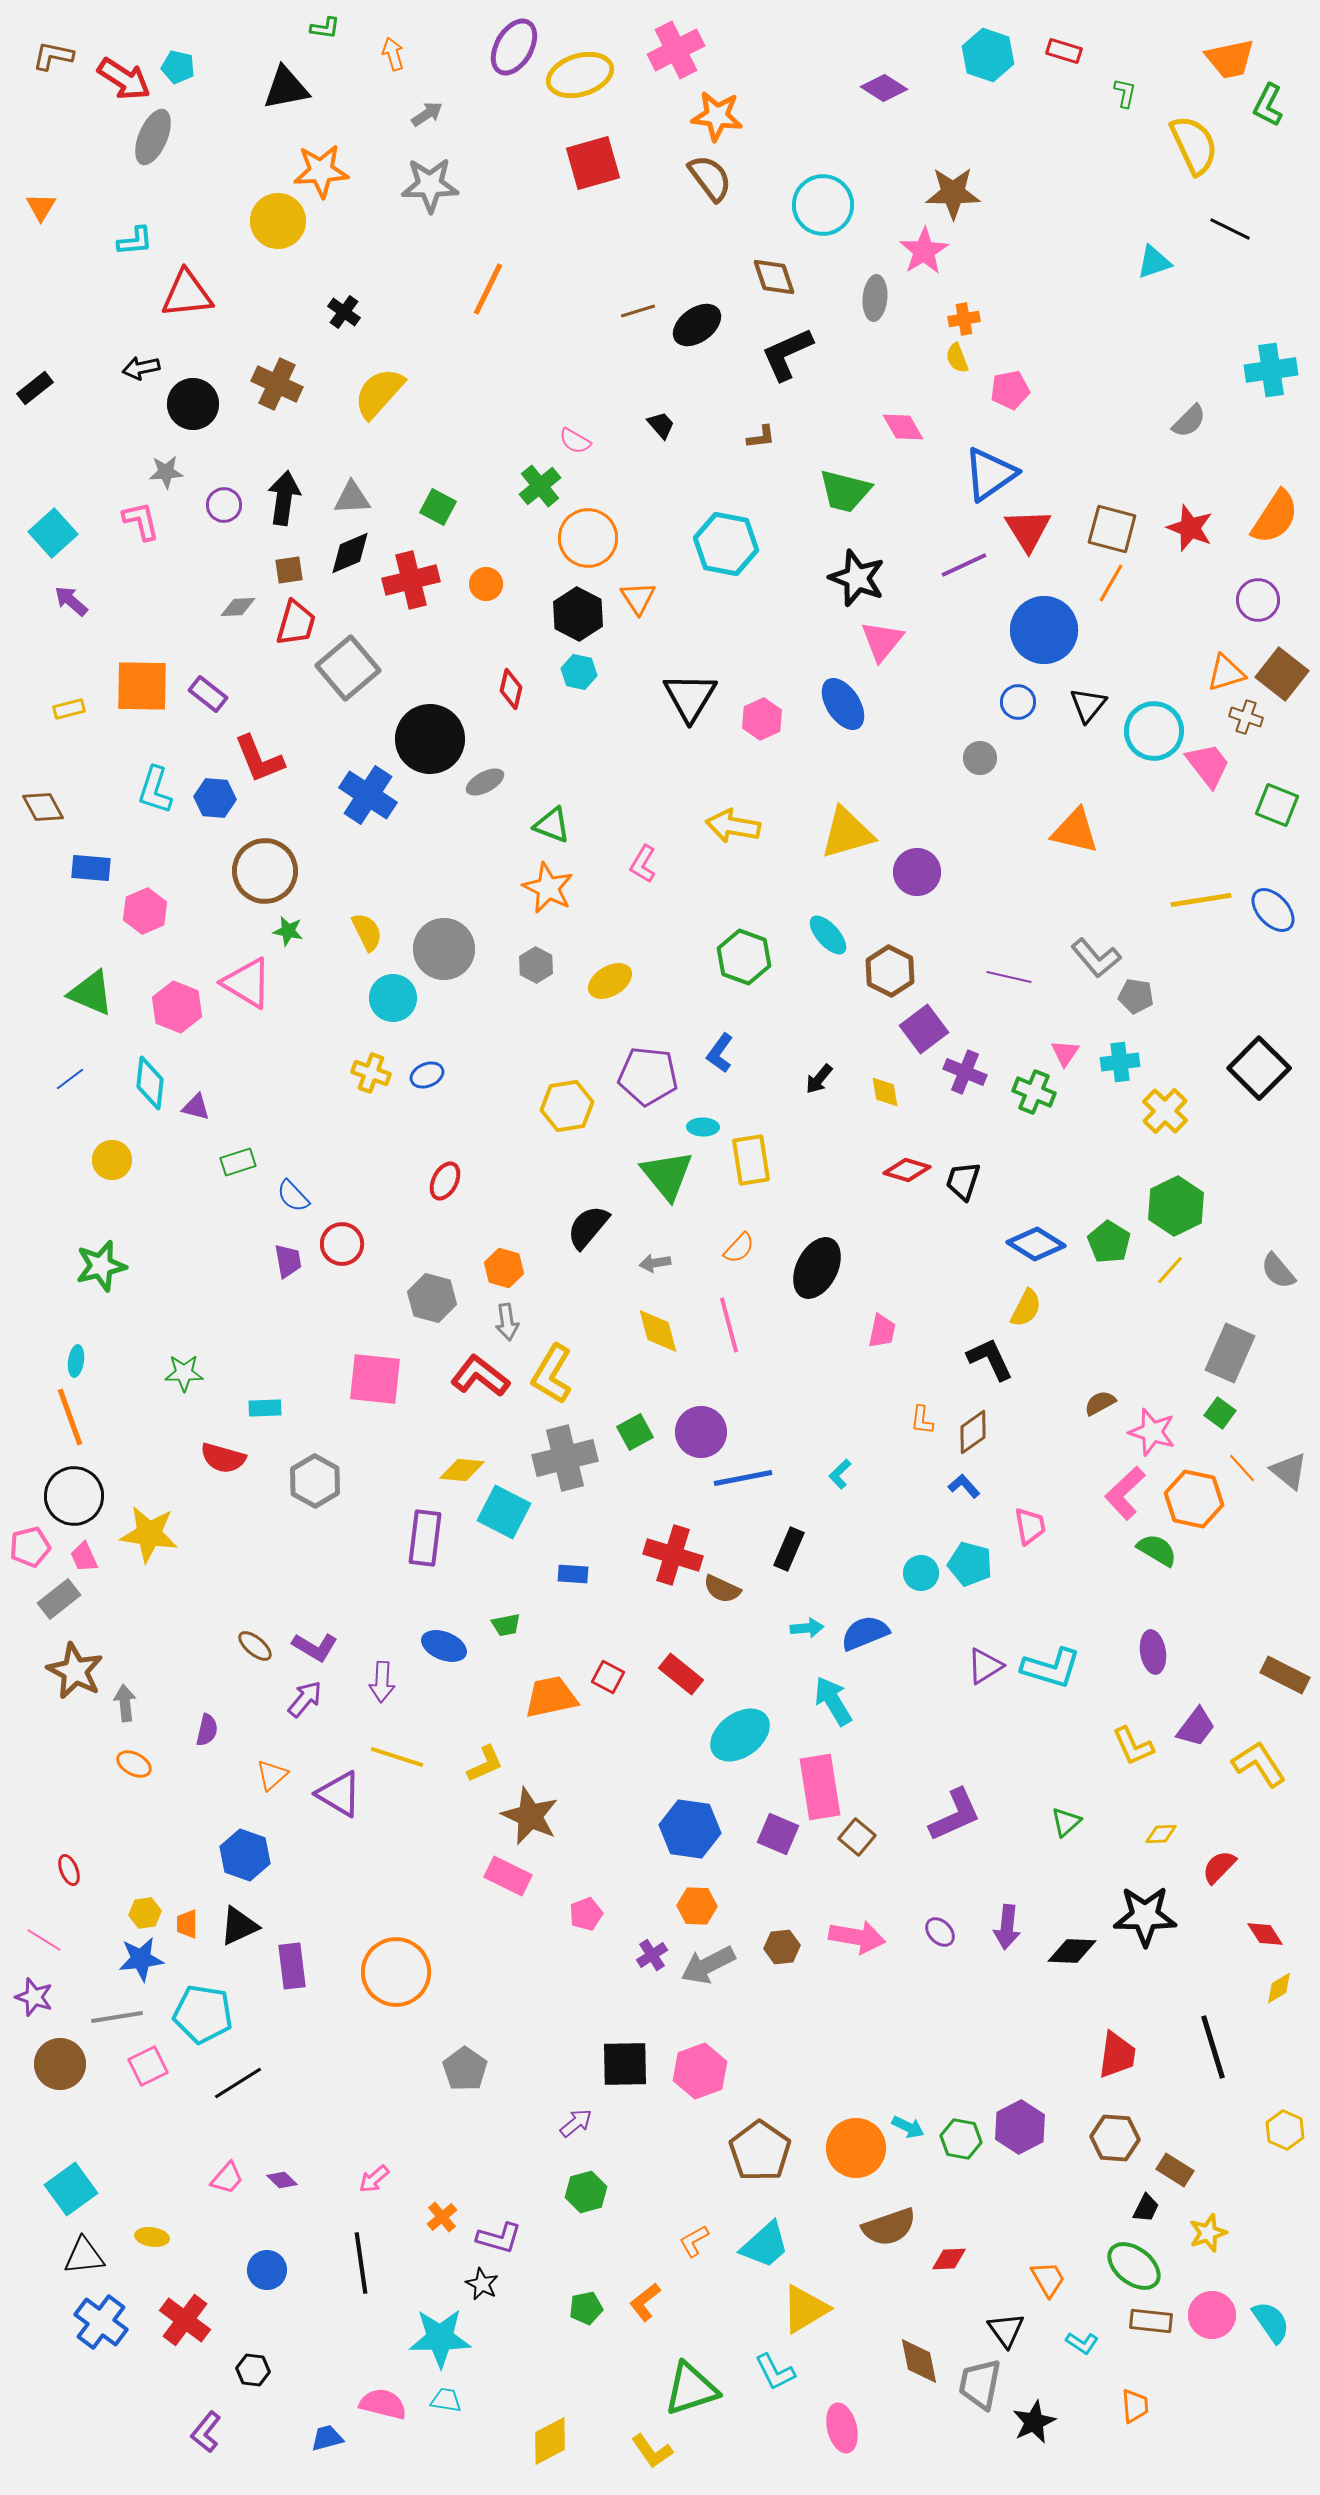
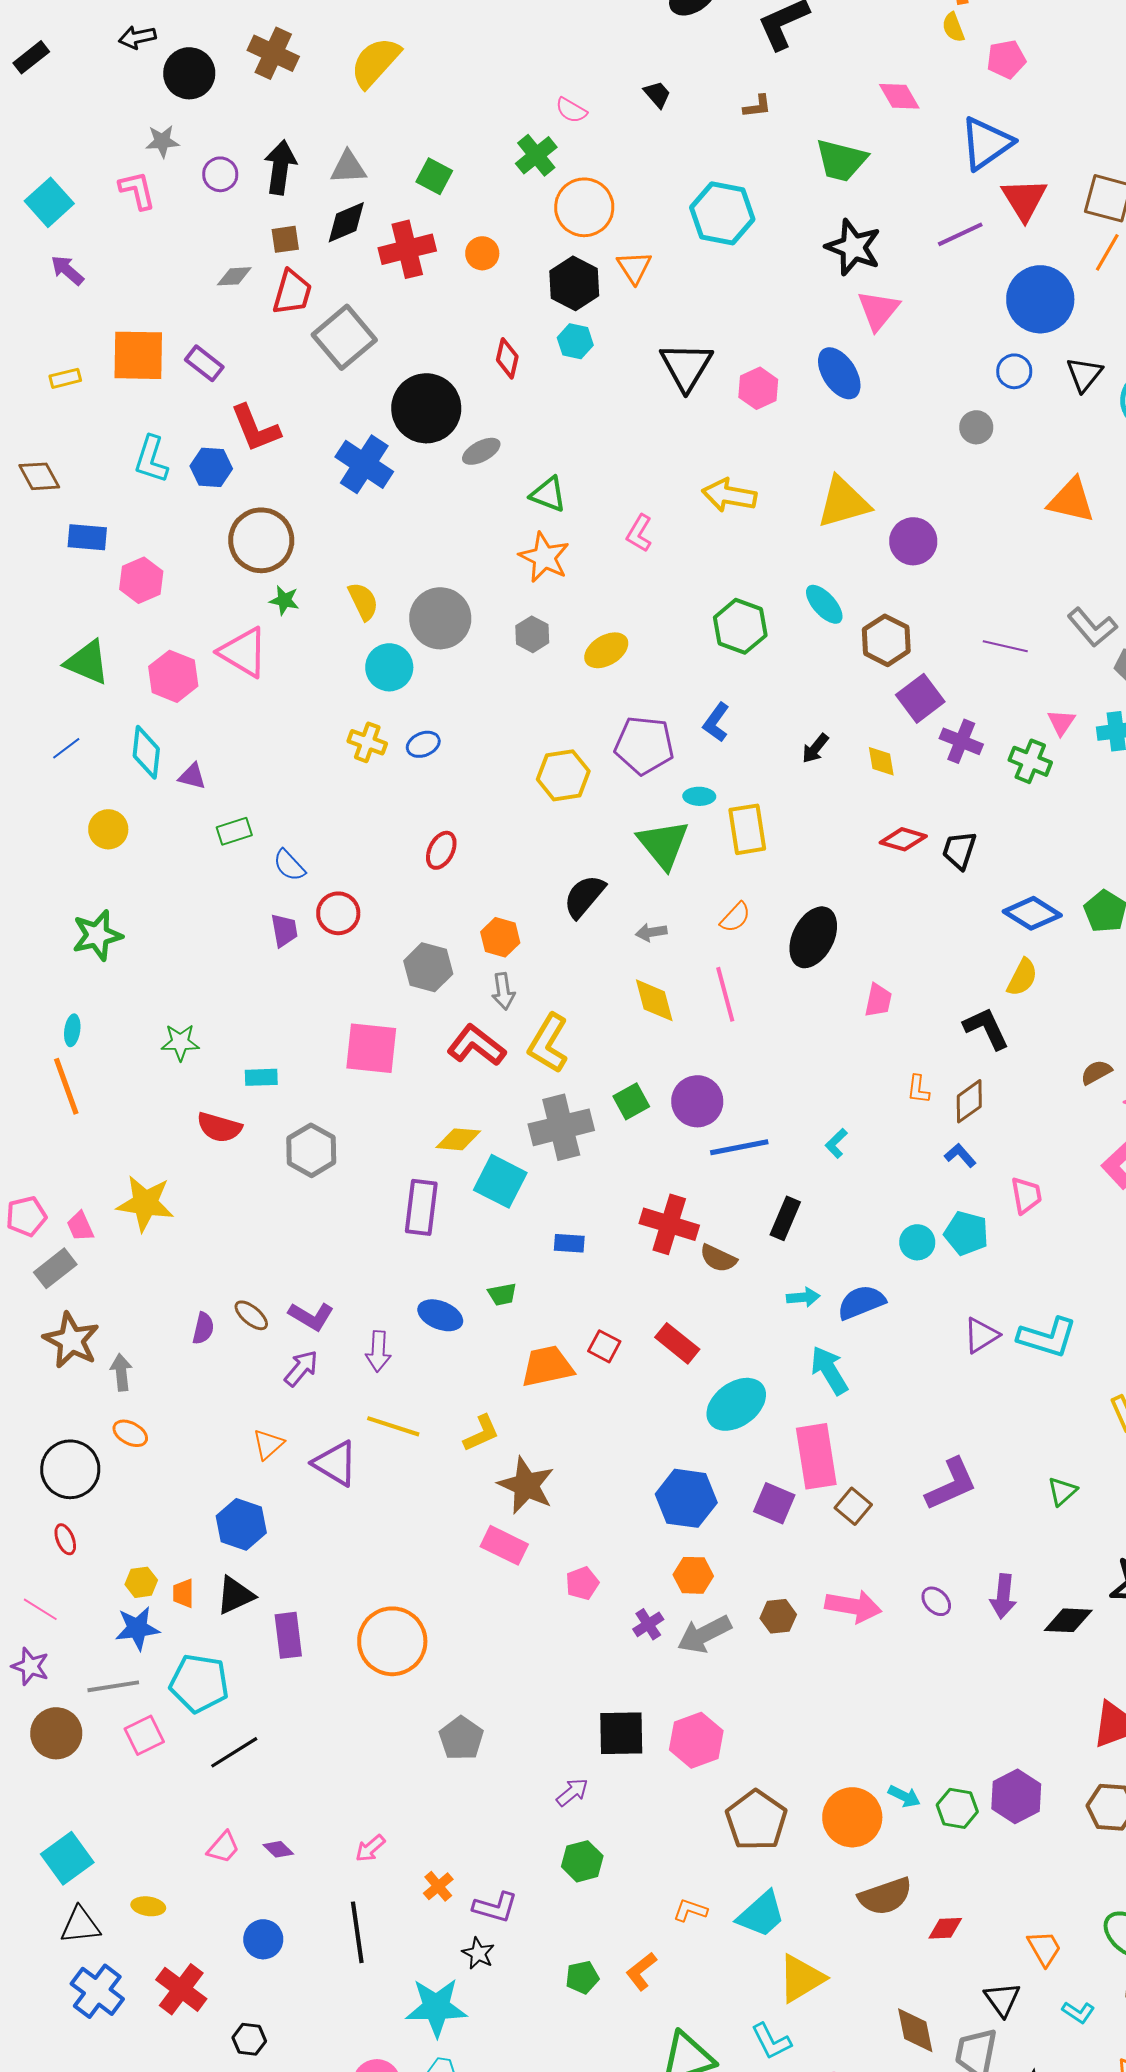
black circle: (74, 1496) -> (70, 1469), moved
purple semicircle: (207, 1730) -> (203, 1328), moved
orange L-shape: (694, 2241) -> (690, 1910), turned 48

